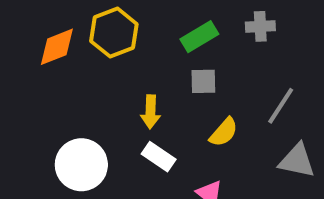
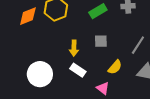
gray square: (203, 81) -> (101, 41), moved
yellow semicircle: (224, 132) -> (115, 67), moved

